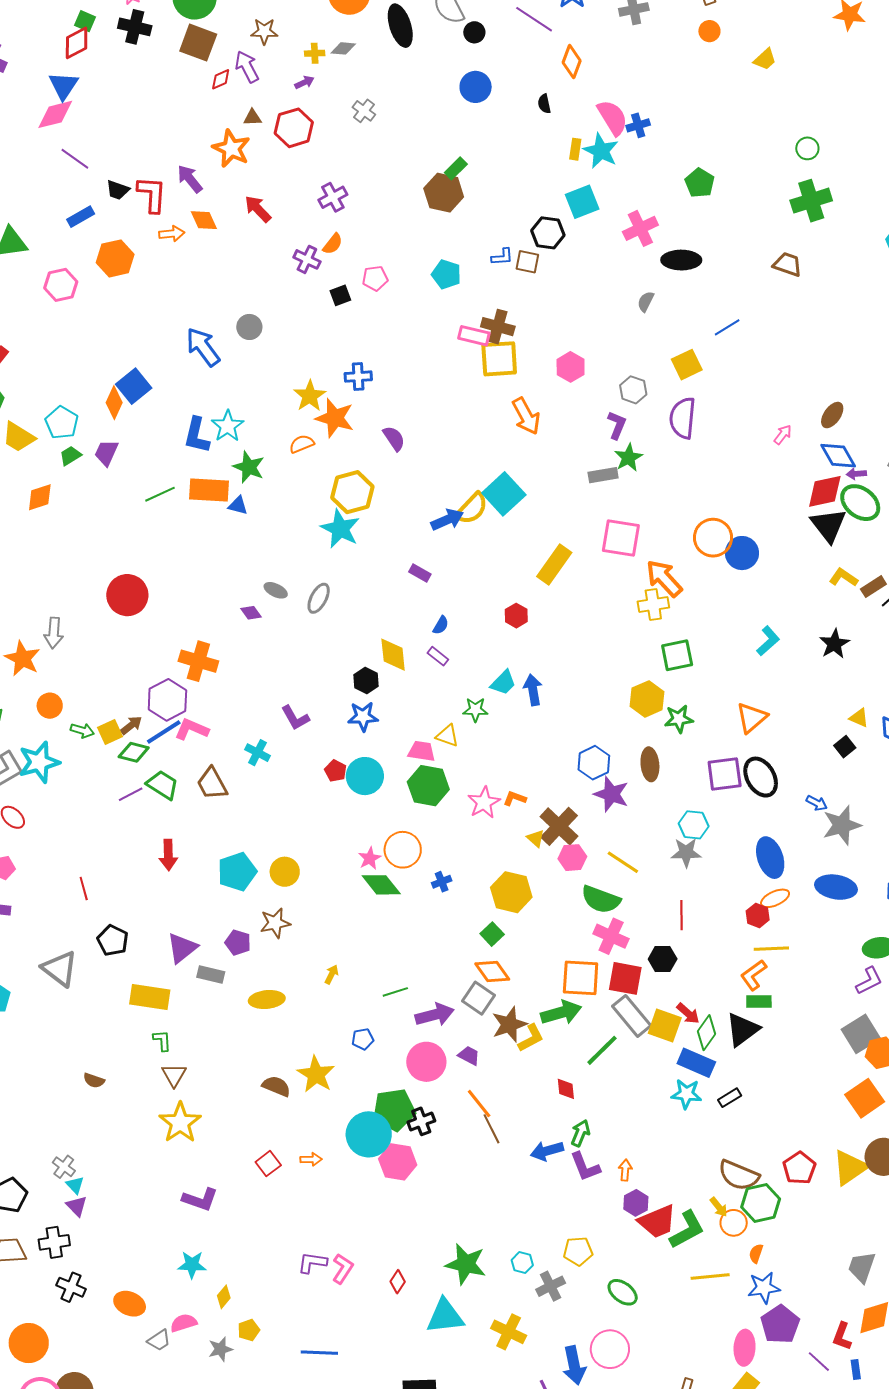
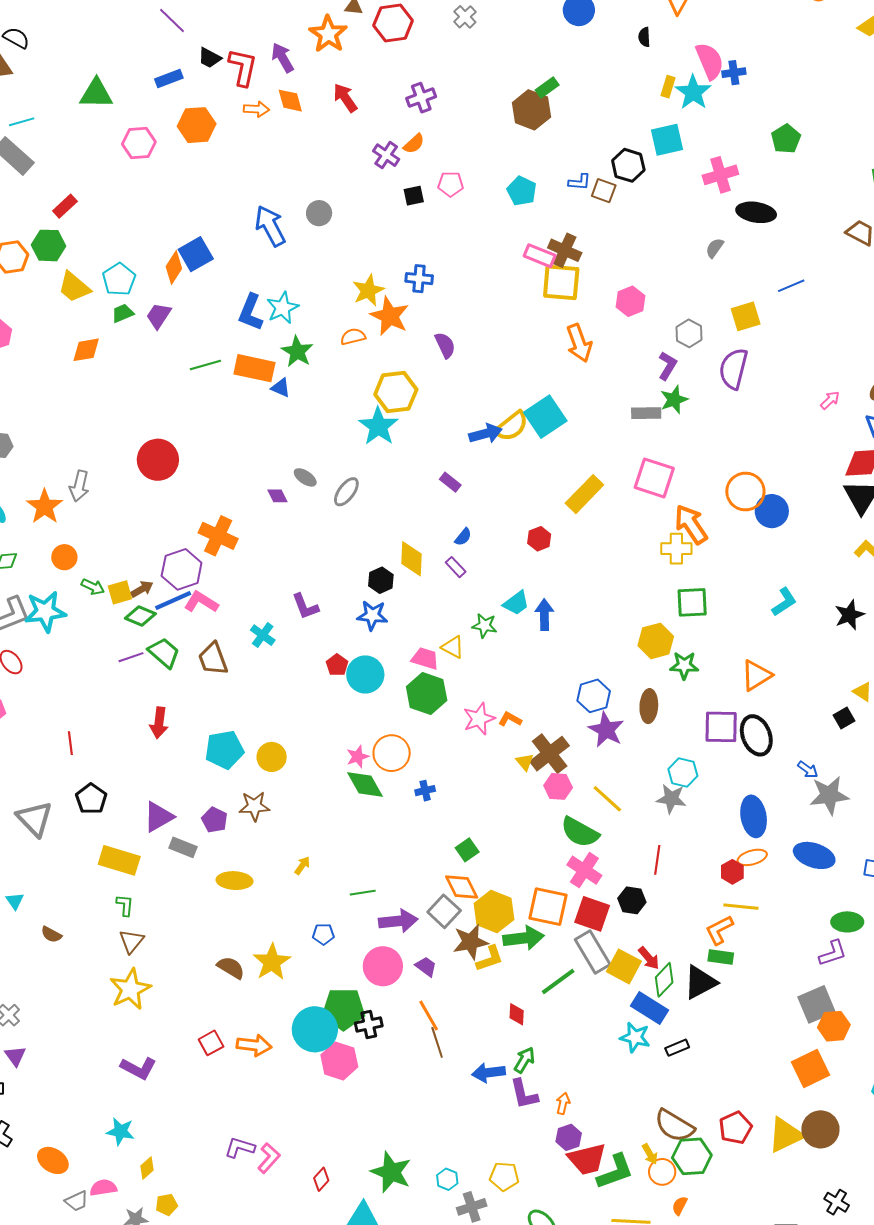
yellow hexagon: (511, 892) -> (494, 912), moved
orange arrow: (311, 1159) -> (254, 1045), size x1.6
cyan triangle: (75, 1185) -> (15, 901), moved

